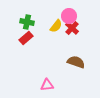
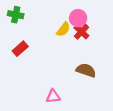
green cross: (27, 22) -> (16, 15), moved
red rectangle: (26, 38) -> (20, 49), moved

